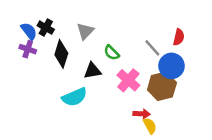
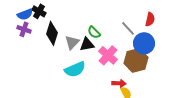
blue semicircle: (29, 31) -> (25, 14), turned 105
gray triangle: (85, 31) -> (72, 42), moved
black triangle: (92, 71) -> (87, 44), moved
cyan semicircle: (74, 97) -> (75, 69), moved

